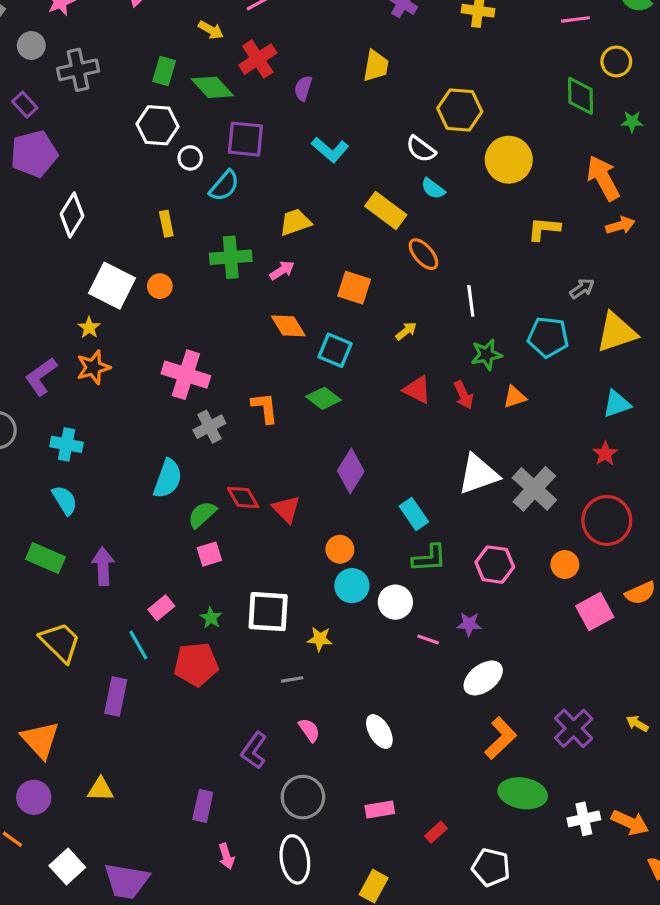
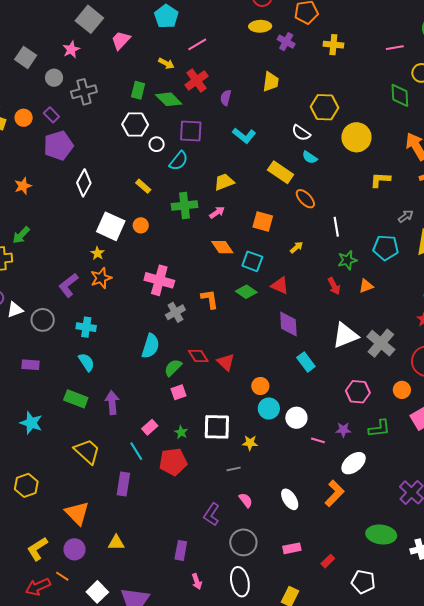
yellow rectangle: (166, 224) -> (143, 186), turned -35
red triangle: (417, 390) -> (280, 286), moved
purple diamond: (351, 471) -> (288, 324), moved, turned -32
green L-shape: (429, 558) -> (379, 428), moved
orange L-shape: (501, 738) -> (334, 493), moved

